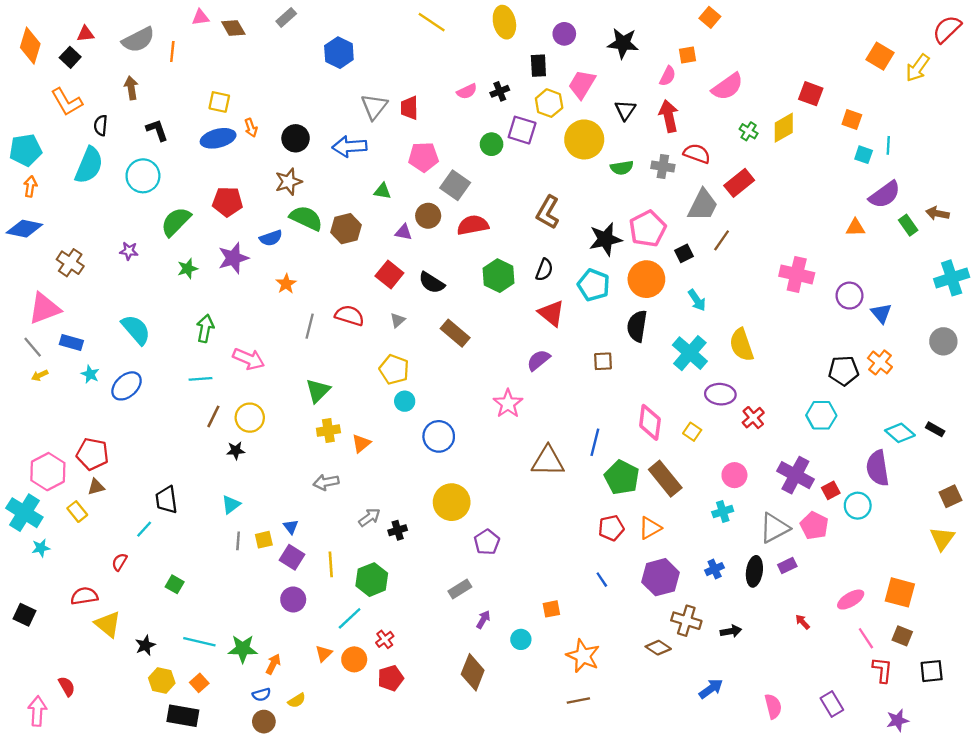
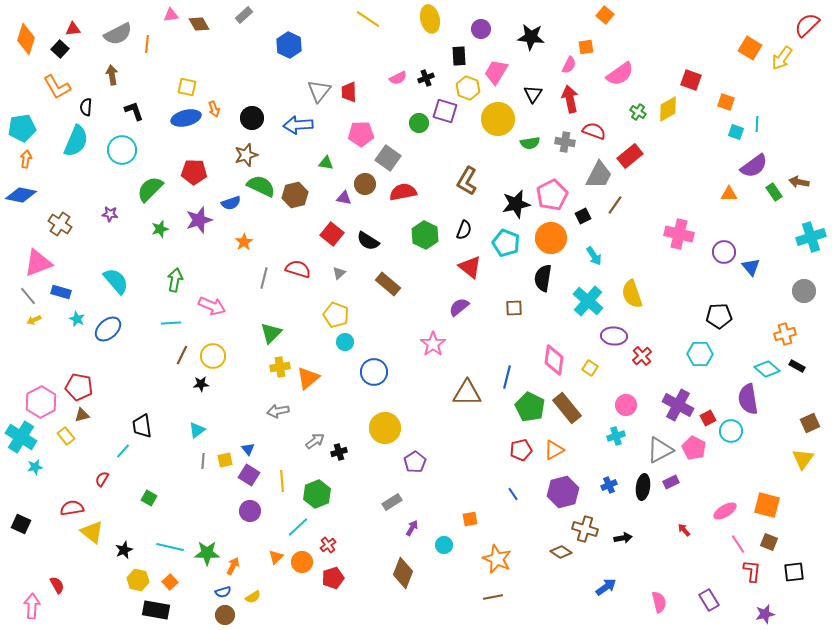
orange cross: (880, 362) -> (785, 334), moved, turned 35
orange triangle: (361, 443) -> (308, 378), size x1.4

